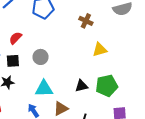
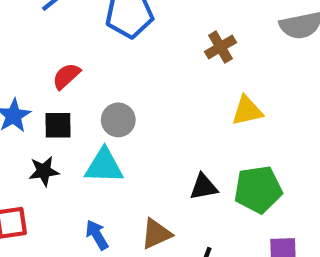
brown cross: (86, 21) -> (220, 47), turned 32
cyan triangle: (44, 89) -> (104, 166), moved

